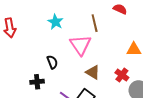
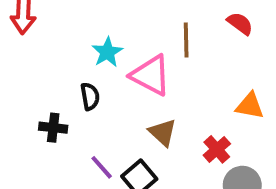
cyan star: (56, 22) -> (107, 52), moved
pink triangle: (81, 45) -> (151, 75), turned -40

